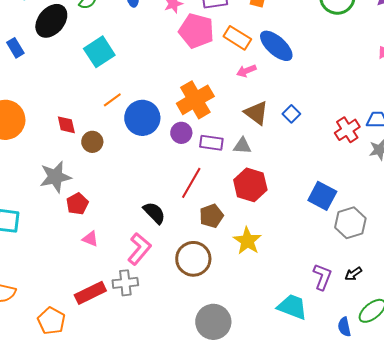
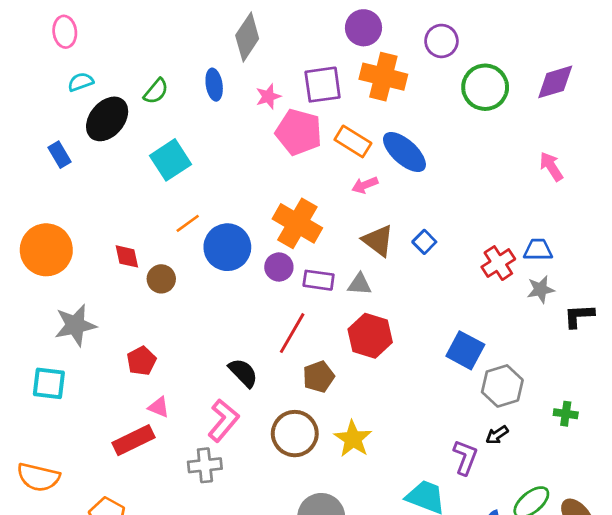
orange cross: (195, 100) -> (297, 223), turned -30
gray star: (55, 177) -> (75, 325), moved
yellow star: (247, 241) -> (353, 439), moved
black arrow: (353, 274) -> (497, 435), moved
red rectangle: (90, 293) -> (134, 440), moved

